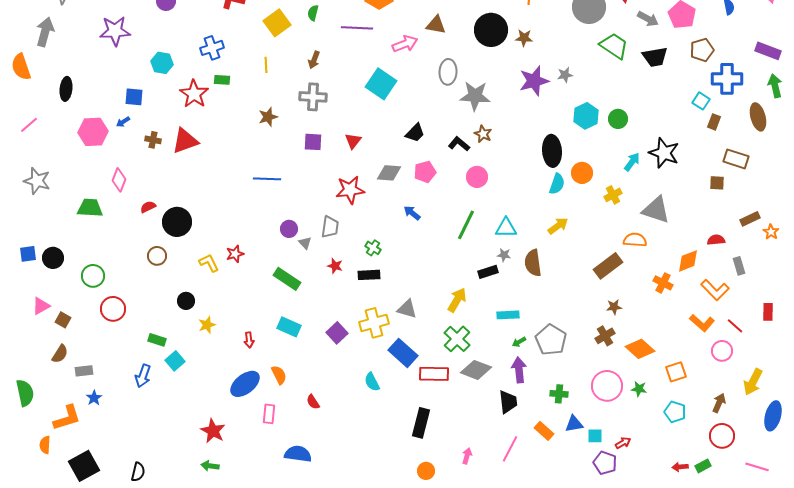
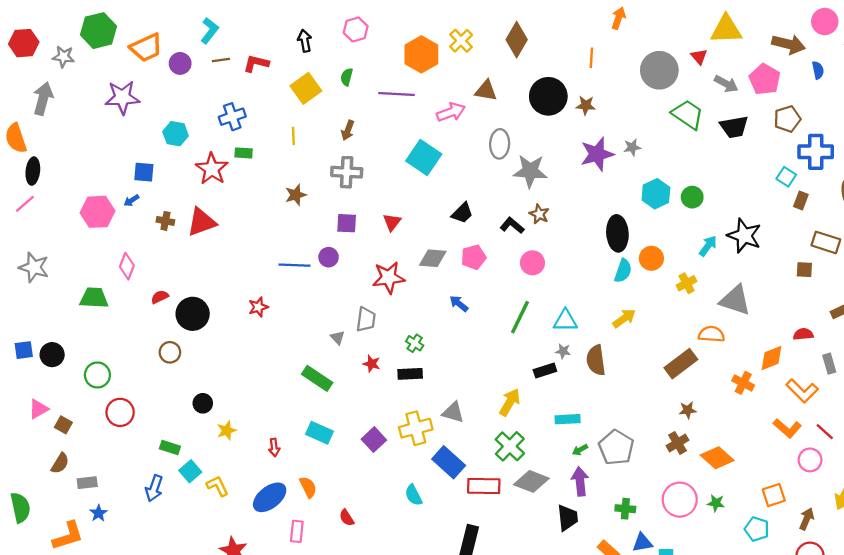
black ellipse: (66, 89) -> (33, 171), moved
purple circle: (289, 229) -> (329, 257), moved
red star: (235, 254) -> (258, 307), moved
yellow L-shape: (209, 263) -> (218, 486), moved
orange square: (676, 372) -> (774, 495), moved

